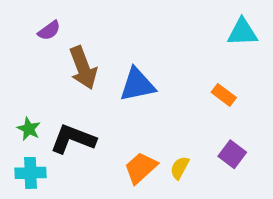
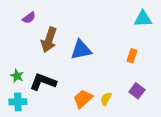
brown arrow: (83, 68) -> (49, 40), turned 40
orange rectangle: (224, 95) -> (132, 56), turned 72

